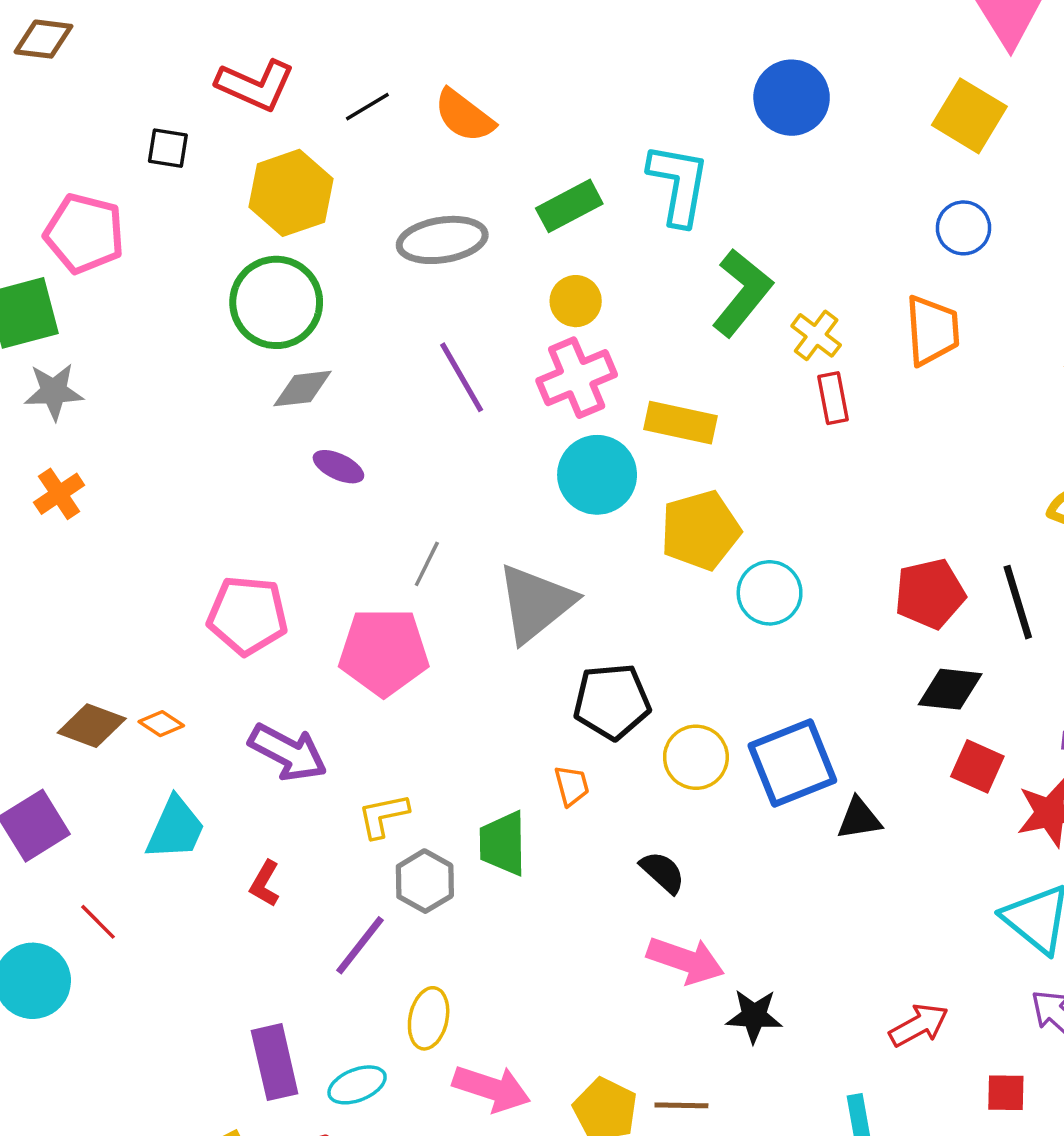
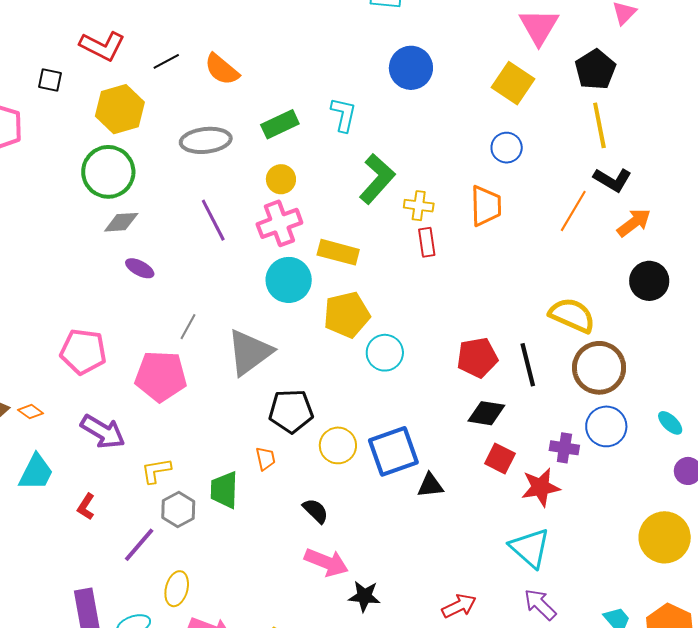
cyan L-shape: (679, 184) -> (343, 115), size x0.7
yellow cross: (816, 335) -> (419, 206), turned -32

